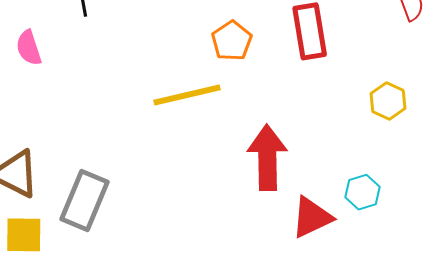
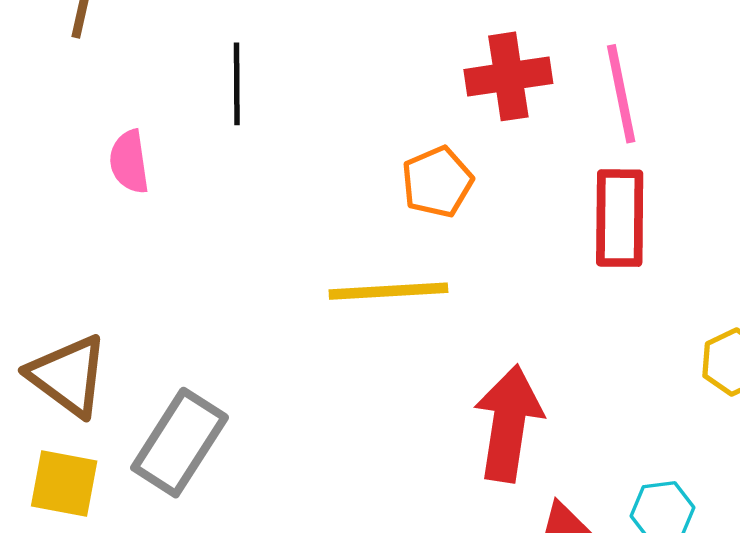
orange pentagon: (232, 41) -> (437, 182), moved

